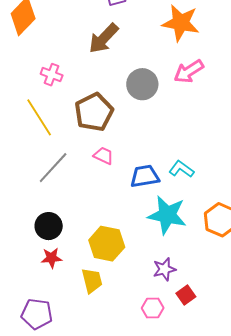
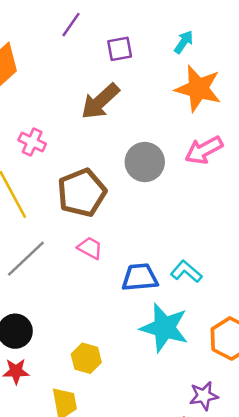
yellow hexagon: (107, 244) -> (86, 358), size x0.7
purple star: (164, 269) -> (204, 396), moved

